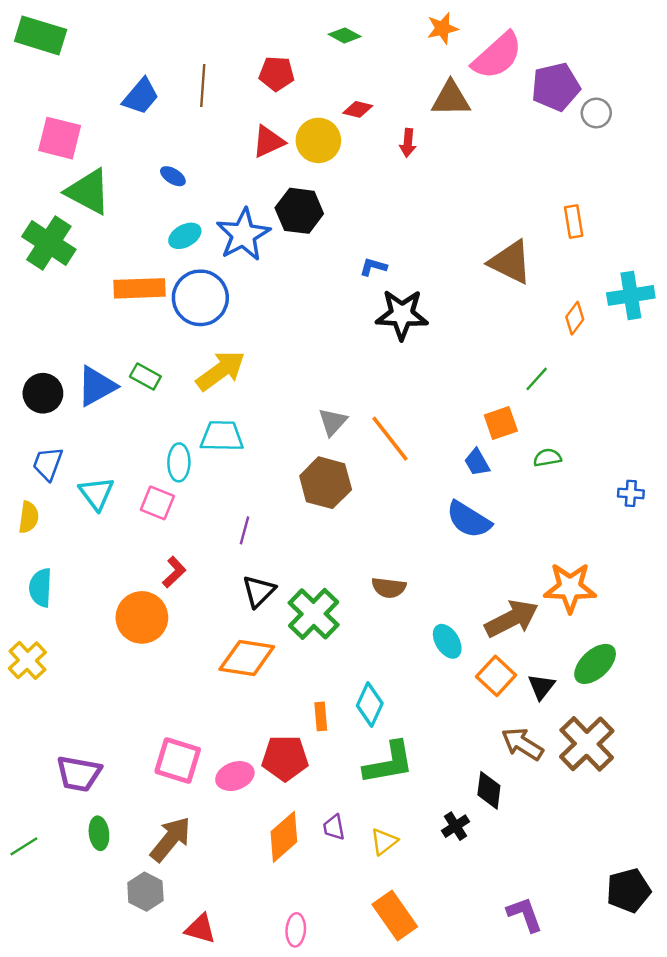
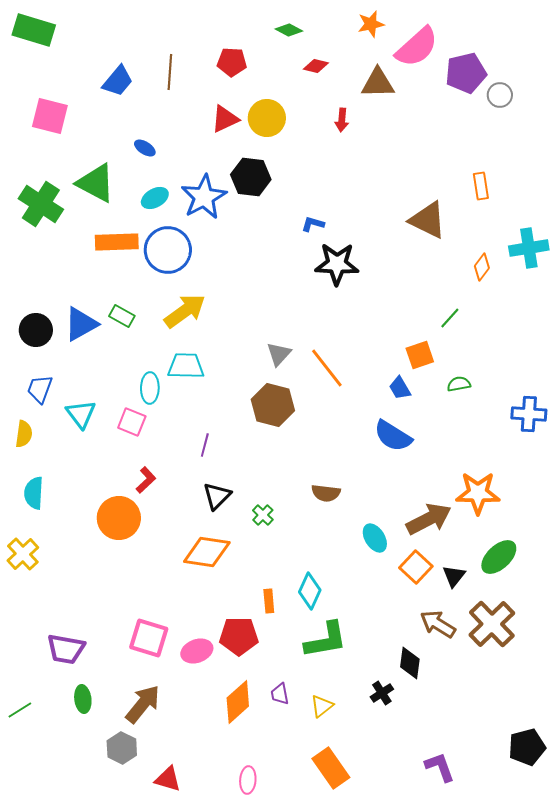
red diamond: (358, 109) -> (316, 66), moved
green triangle: (88, 192) -> (96, 183), moved
blue cross: (631, 493) -> (529, 414), size x1.6
green cross: (314, 614) -> (263, 515), size x0.5

